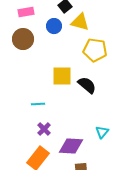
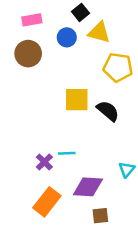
cyan line: (38, 104) -> (67, 153), moved
purple cross: (44, 129) -> (44, 162), moved

